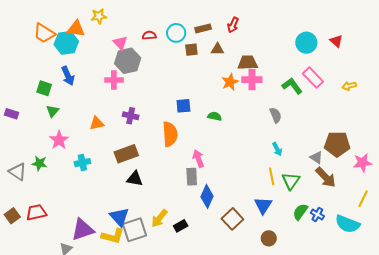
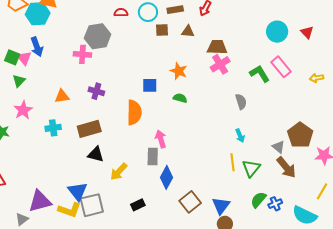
pink triangle: (120, 43) -> (24, 58), moved
pink cross: (252, 80) -> (220, 64), turned -36
orange star: (230, 82) -> (179, 71), moved, turned -30
brown pentagon: (337, 144) -> (300, 135), turned 30
cyan cross: (82, 163) -> (53, 128), moved
blue triangle: (263, 205) -> (221, 206), moved
blue cross: (317, 214) -> (275, 204), turned 32
yellow arrow: (159, 218) -> (119, 172), moved

